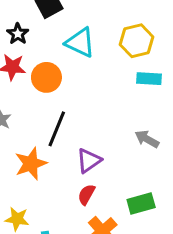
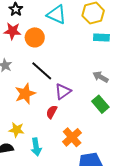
black line: (57, 129) -> (42, 71), turned -70
red semicircle: (86, 194) -> (52, 112), moved
green rectangle: (141, 203) -> (100, 104), moved, turned 66

